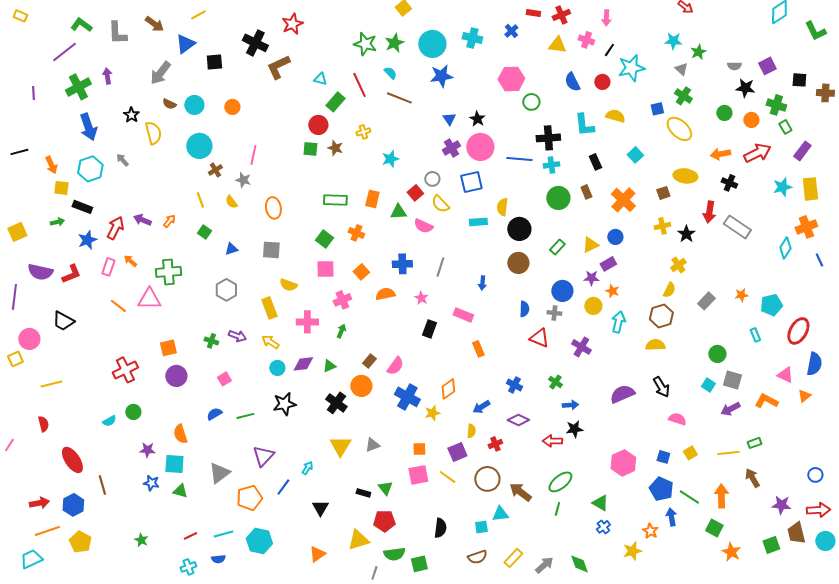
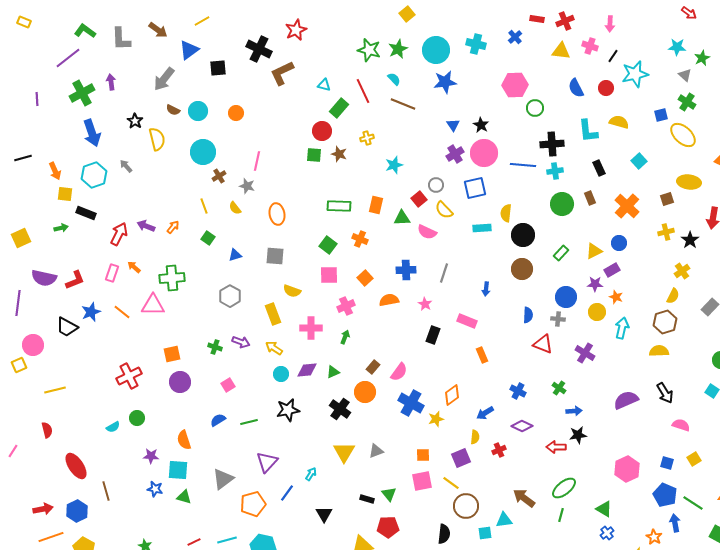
blue star: (87, 240) -> (91, 312), moved
brown circle: (487, 479) -> (466, 506), moved

